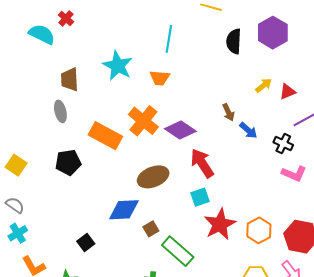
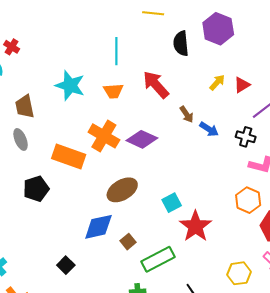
red arrow: (202, 163) -> (156, 85), moved
orange hexagon: (259, 230) -> (248, 200), moved
green rectangle: (178, 251) -> (158, 259), turned -60

